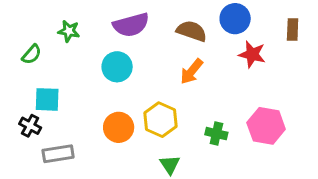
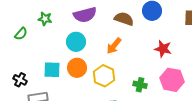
red star: (252, 54) -> (163, 49), moved
orange arrow: (192, 71) -> (114, 46), moved
cyan square: (47, 99) -> (52, 70), moved
orange circle: (119, 127) -> (77, 68), moved

